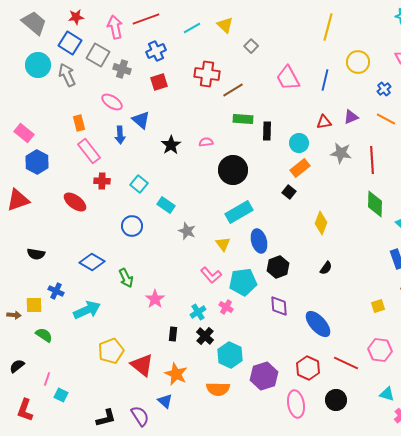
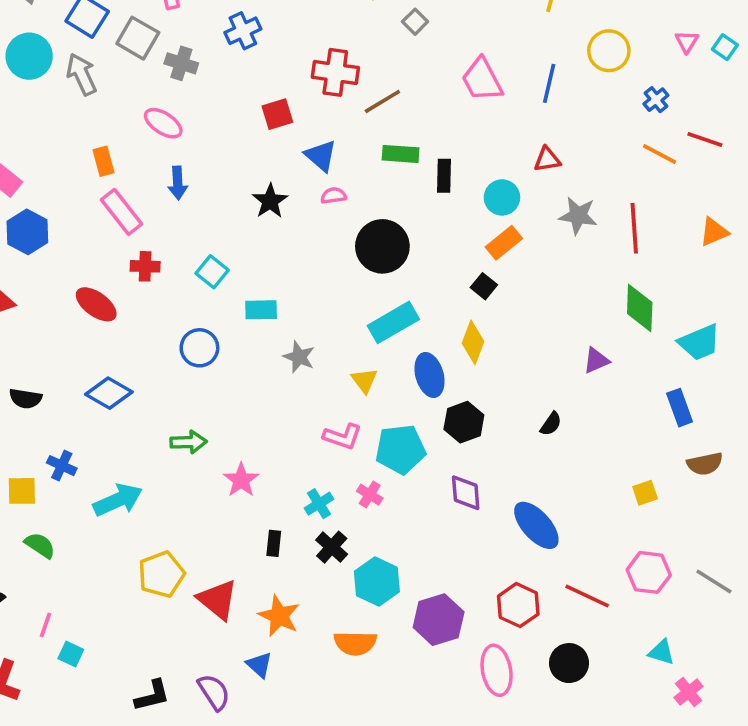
red square: (159, 82) -> (277, 114), moved
purple triangle: (351, 117) -> (596, 360), moved
blue triangle: (141, 120) -> (321, 156), moved
cyan rectangle: (166, 205) -> (261, 310), turned -36
yellow diamond: (321, 223) -> (473, 342), moved
blue diamond: (92, 262) -> (109, 393), moved
pink L-shape: (211, 275) -> (343, 437), turned -30
green arrow: (126, 278) -> (189, 442), turned -66

